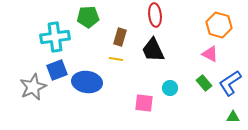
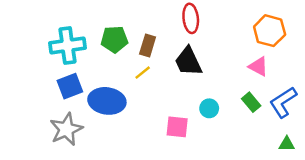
green pentagon: (88, 17) -> (114, 39), moved
yellow line: (116, 59) -> (143, 73), turned -48
gray star: (33, 87) -> (66, 129), moved

